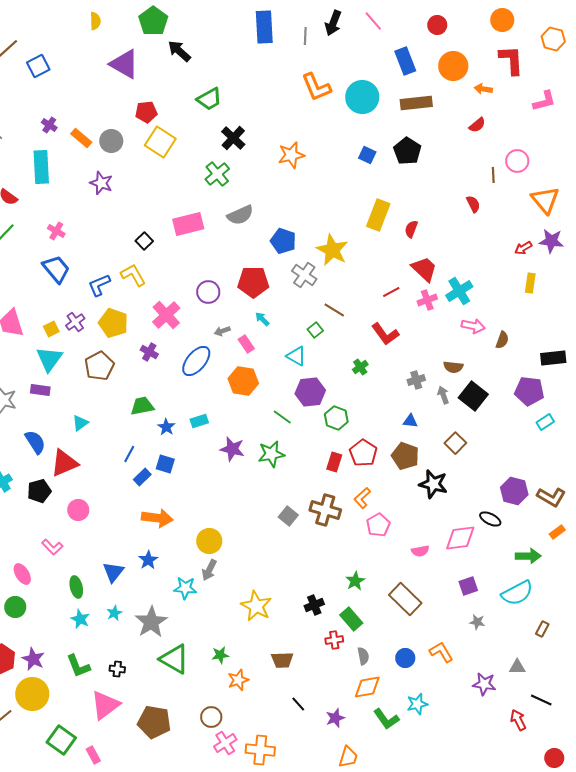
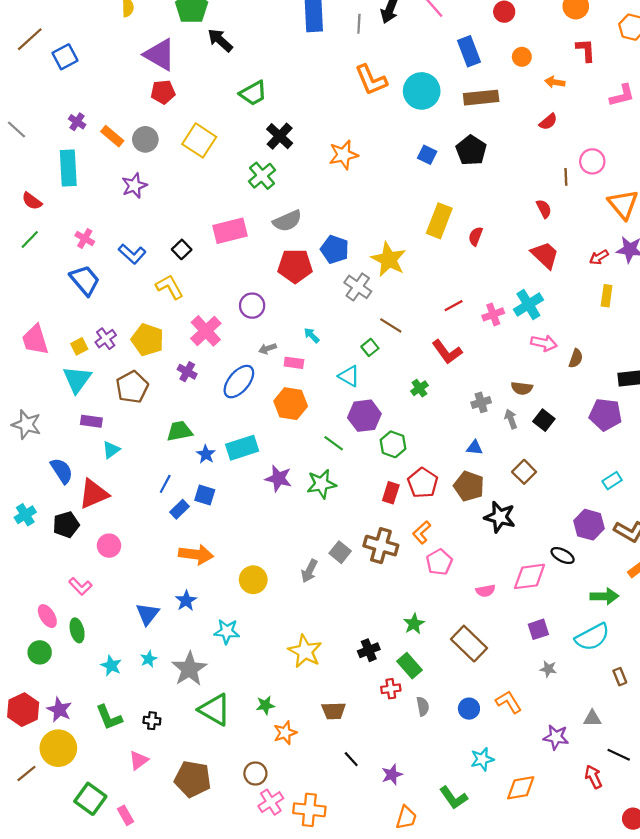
red L-shape: (511, 60) -> (586, 50), size x0.7
orange circle: (453, 66) -> (522, 57), size x0.6
red pentagon: (146, 112) -> (163, 92), moved
purple star: (101, 183) -> (134, 186), turned 30
red trapezoid: (424, 269) -> (545, 255), moved
red pentagon: (253, 282) -> (295, 266), moved
blue L-shape: (99, 285) -> (132, 254), moved, turned -115
pink rectangle: (246, 344) -> (294, 363), turned -48
purple rectangle: (40, 390) -> (91, 421), moved
black square: (473, 396) -> (544, 420), size x0.7
cyan rectangle: (199, 421) -> (242, 448), size x1.6
cyan rectangle: (545, 422) -> (612, 481), moved
gray arrow: (209, 570) -> (309, 571), moved
green ellipse: (76, 587) -> (77, 630), moved
brown rectangle: (542, 629) -> (620, 677), turned -49
orange diamond: (367, 687) -> (521, 788), moved
pink triangle: (105, 705) -> (139, 760), size x0.6
green L-shape: (386, 719) -> (454, 798), moved

